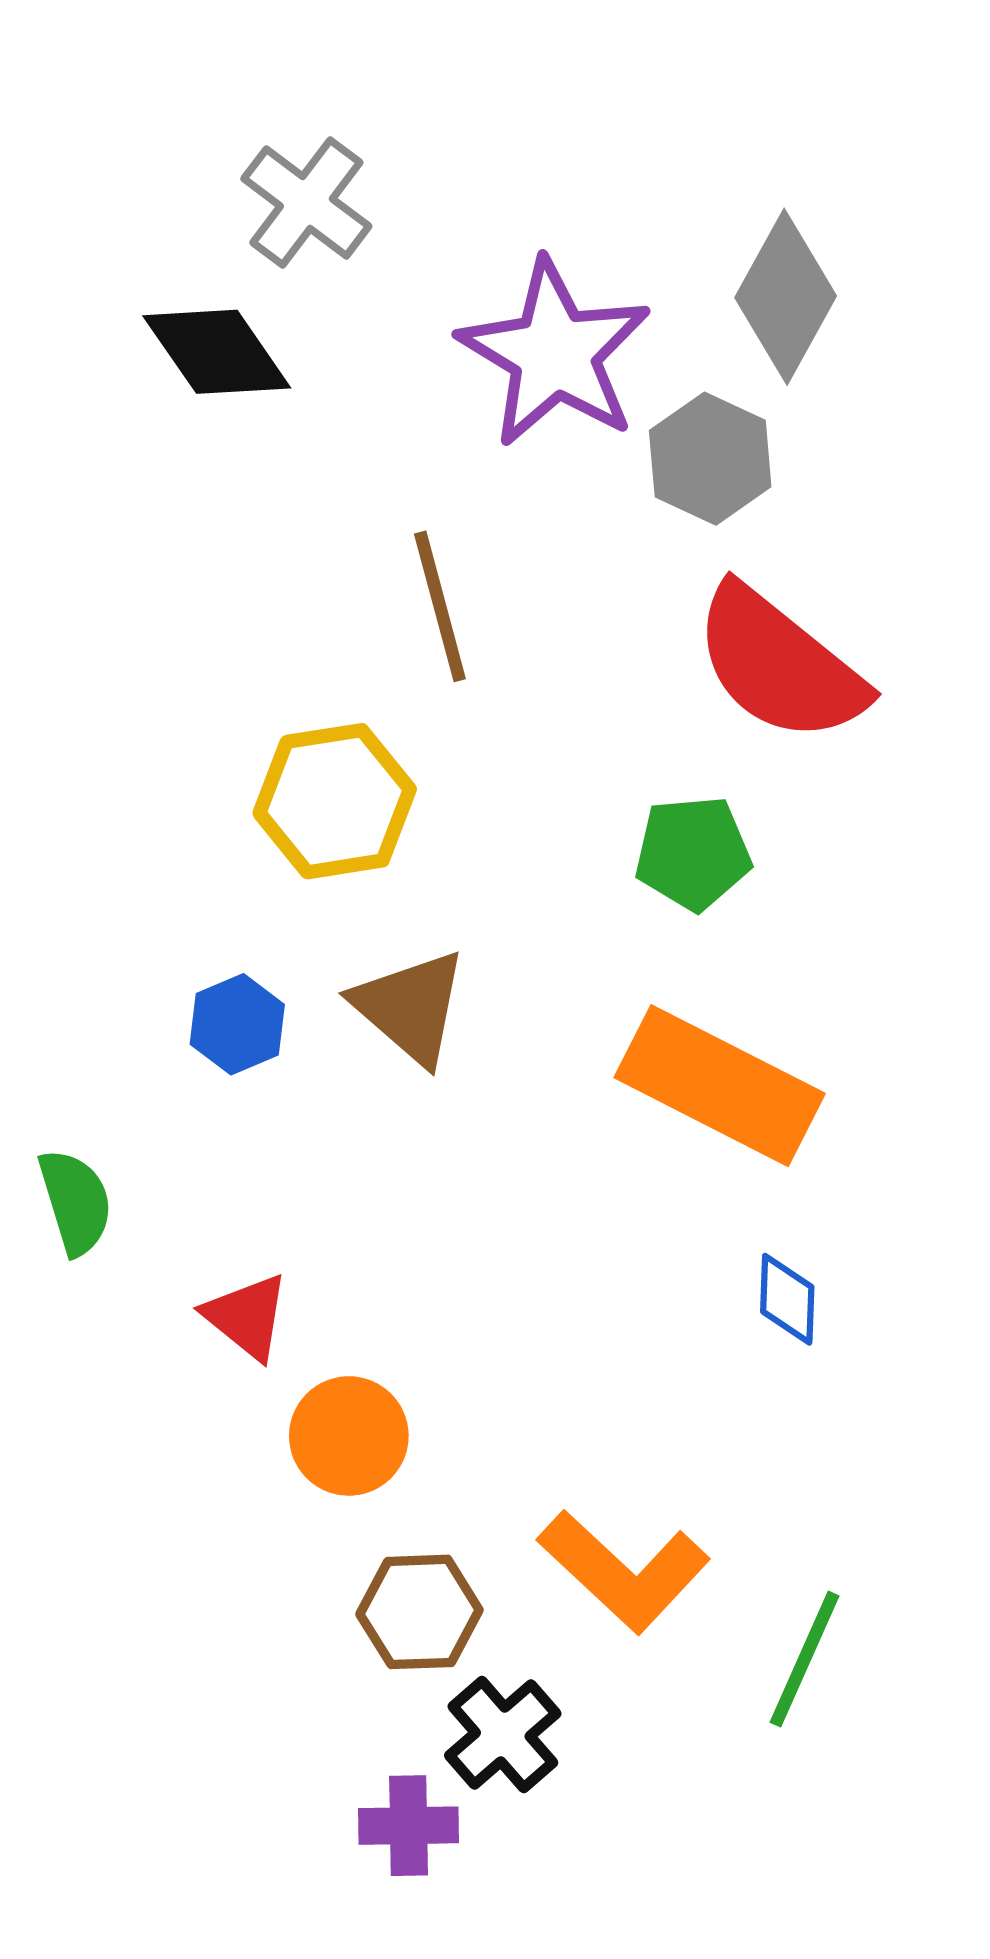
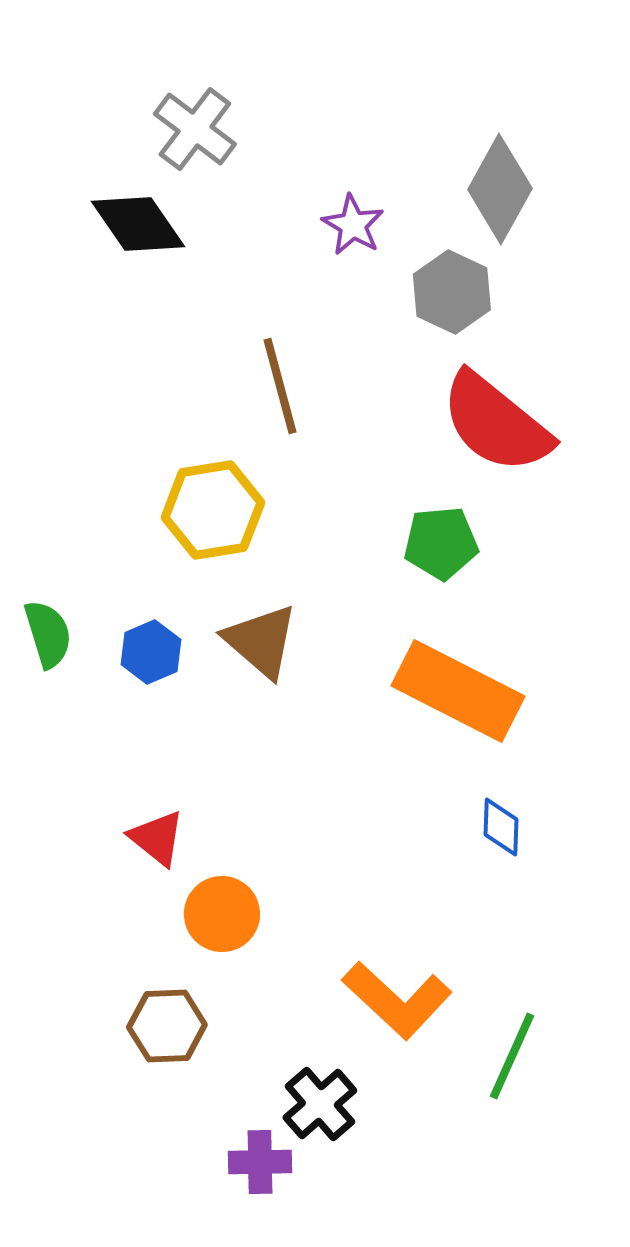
purple star: (555, 353) -> (353, 225), size x0.5
green semicircle: (75, 1202) -> (48, 634), moved
brown hexagon: (420, 1612) -> (167, 1026), moved

